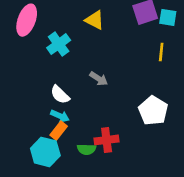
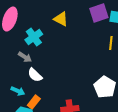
gray arrow: (99, 79) -> (25, 57), moved
cyan arrow: (60, 116) -> (18, 91), moved

